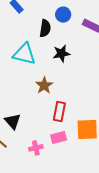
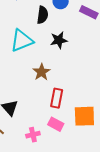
cyan triangle: (24, 54) -> (22, 41), turned -35
pink rectangle: (59, 138) -> (56, 124), turned 42

